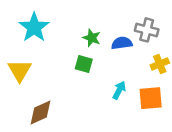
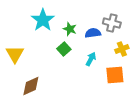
cyan star: (34, 27) -> (43, 20), moved
green square: (84, 64) -> (64, 49), turned 32
cyan arrow: (119, 90) -> (91, 59), moved

